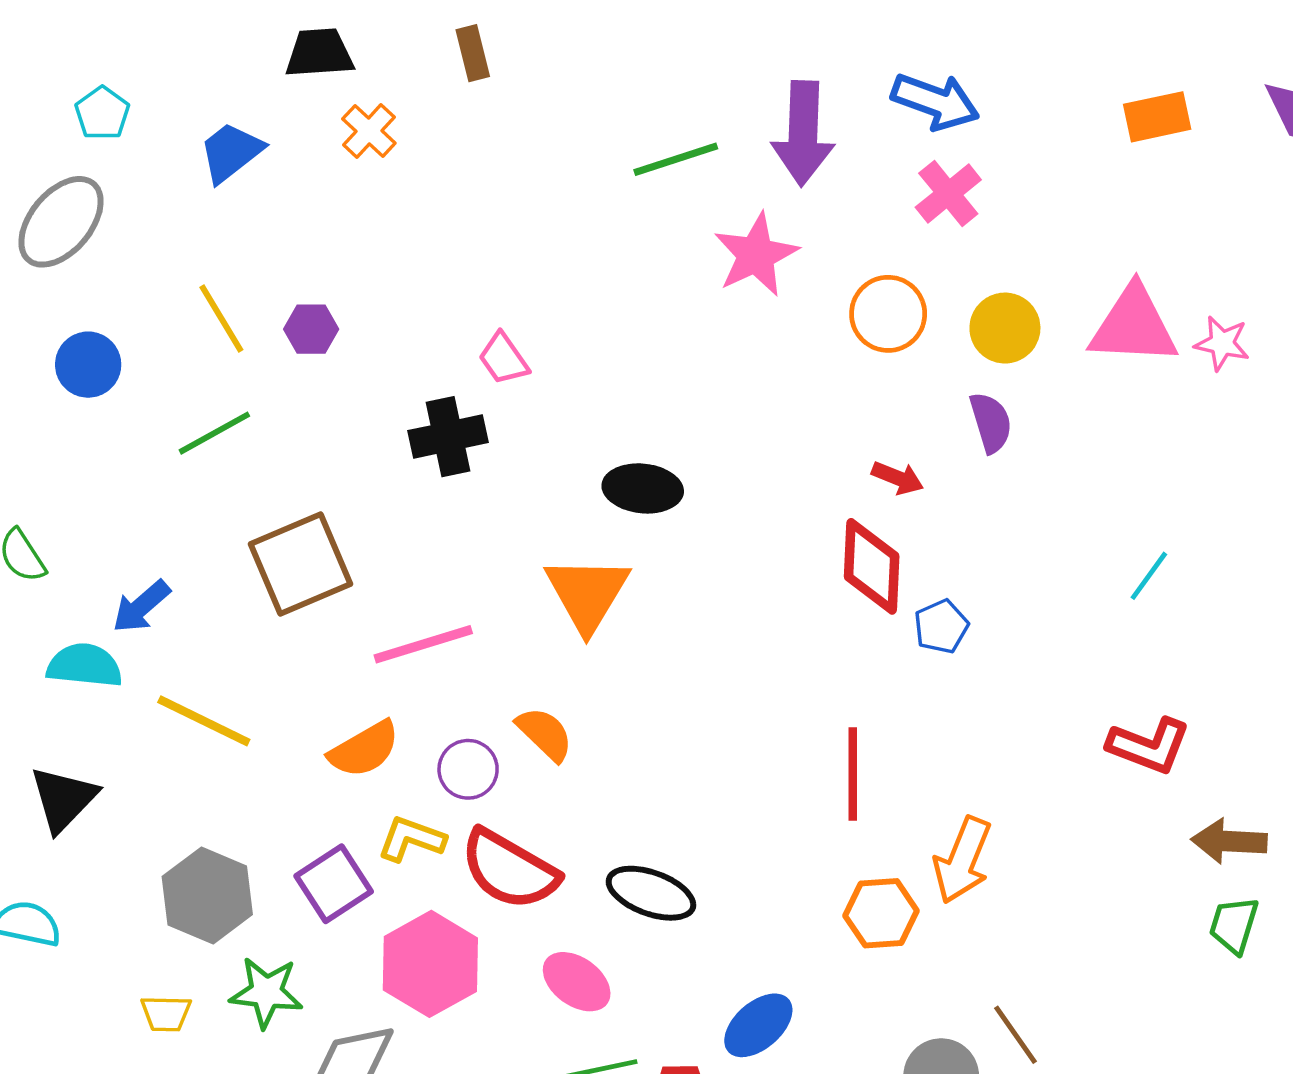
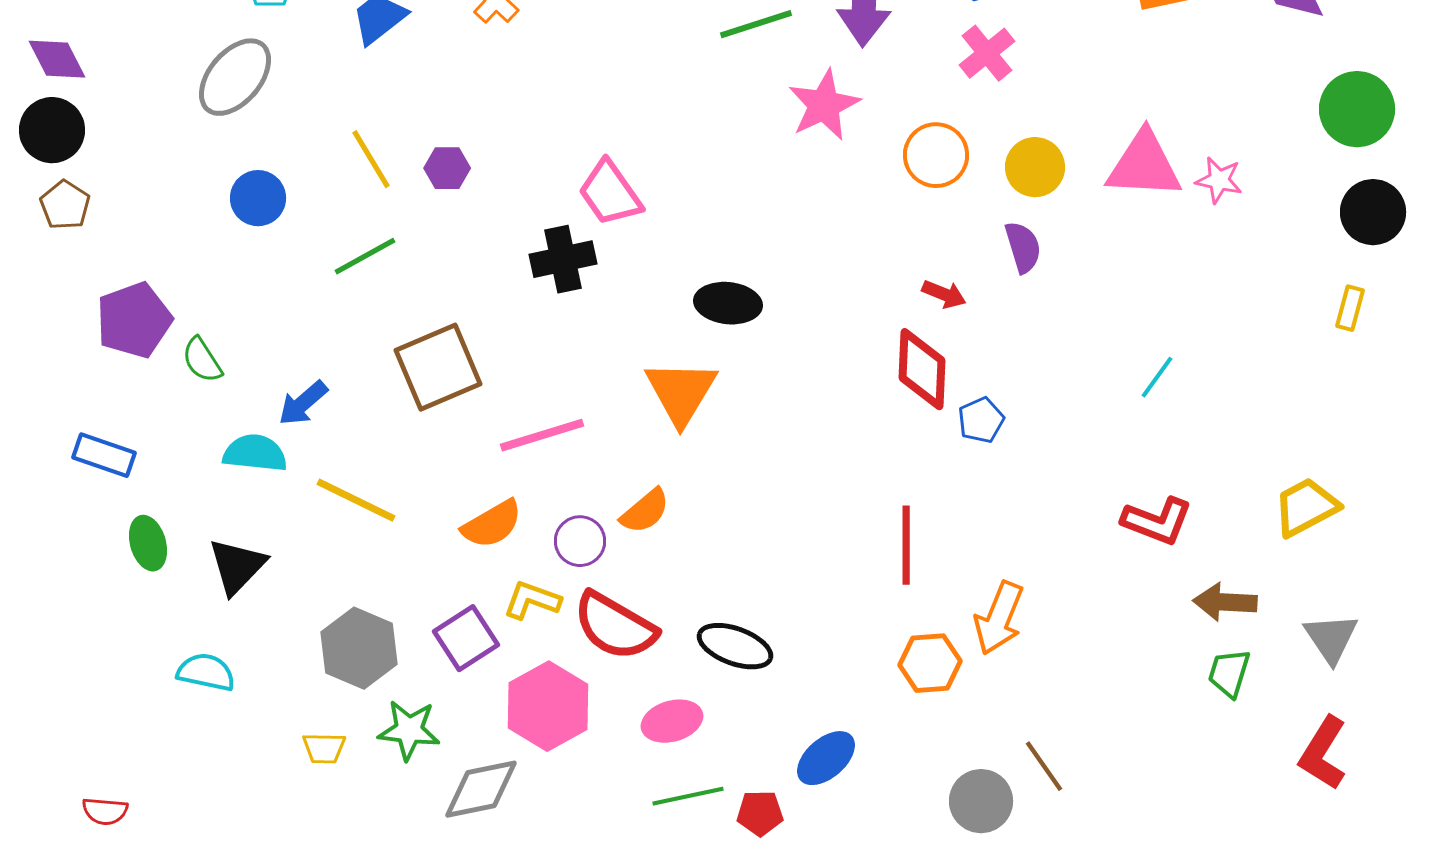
pink trapezoid: (503, 359) -> (610, 193), size x1.5
orange semicircle: (545, 734) -> (645, 511), turned 96
pink ellipse: (577, 982) -> (672, 721), turned -52

